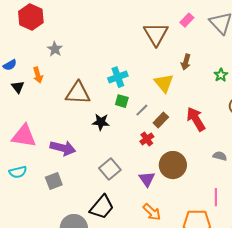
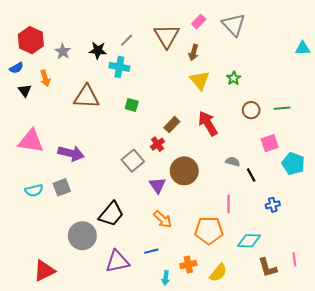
red hexagon: (31, 17) -> (31, 40), moved
brown arrow: (186, 62) -> (193, 52), moved
cyan cross: (118, 77) -> (119, 67), moved, turned 30
yellow triangle: (164, 83) -> (200, 80), moved
gray line: (142, 110) -> (127, 40), moved
black star: (101, 122) -> (98, 50), moved
gray square: (110, 169) -> (133, 161), moved
cyan semicircle: (18, 172) -> (34, 190), moved

